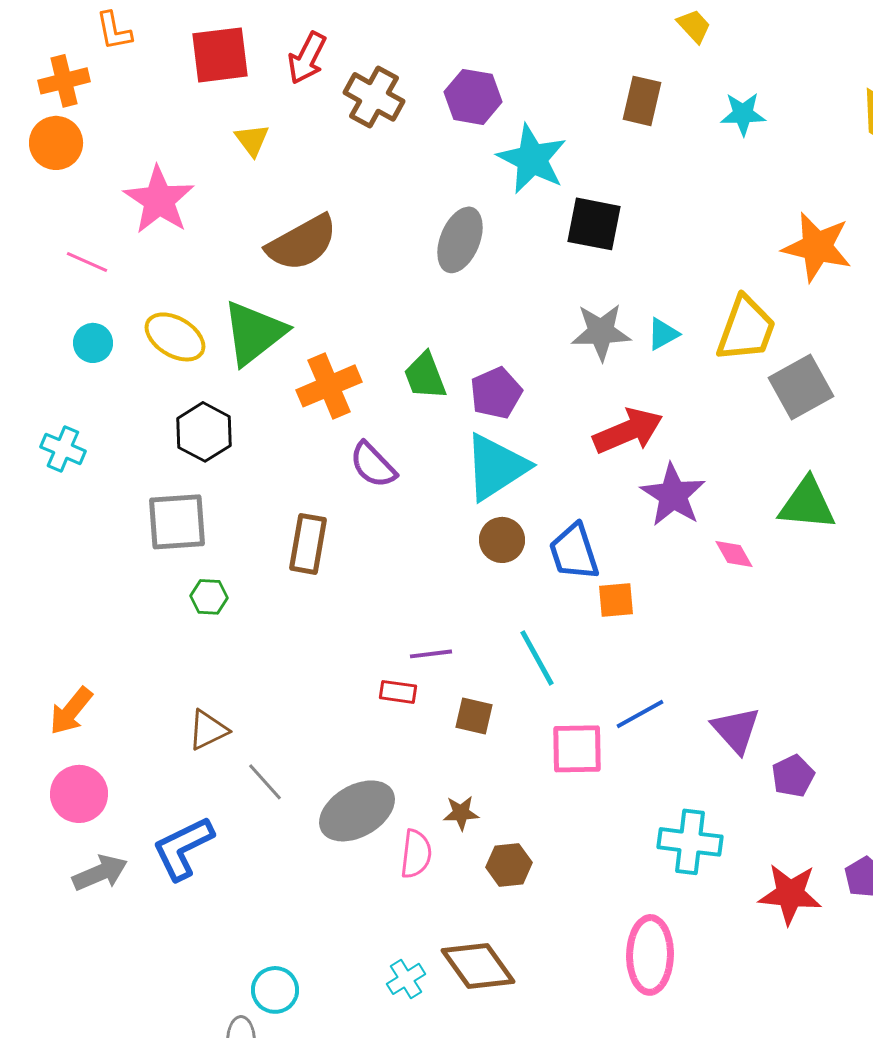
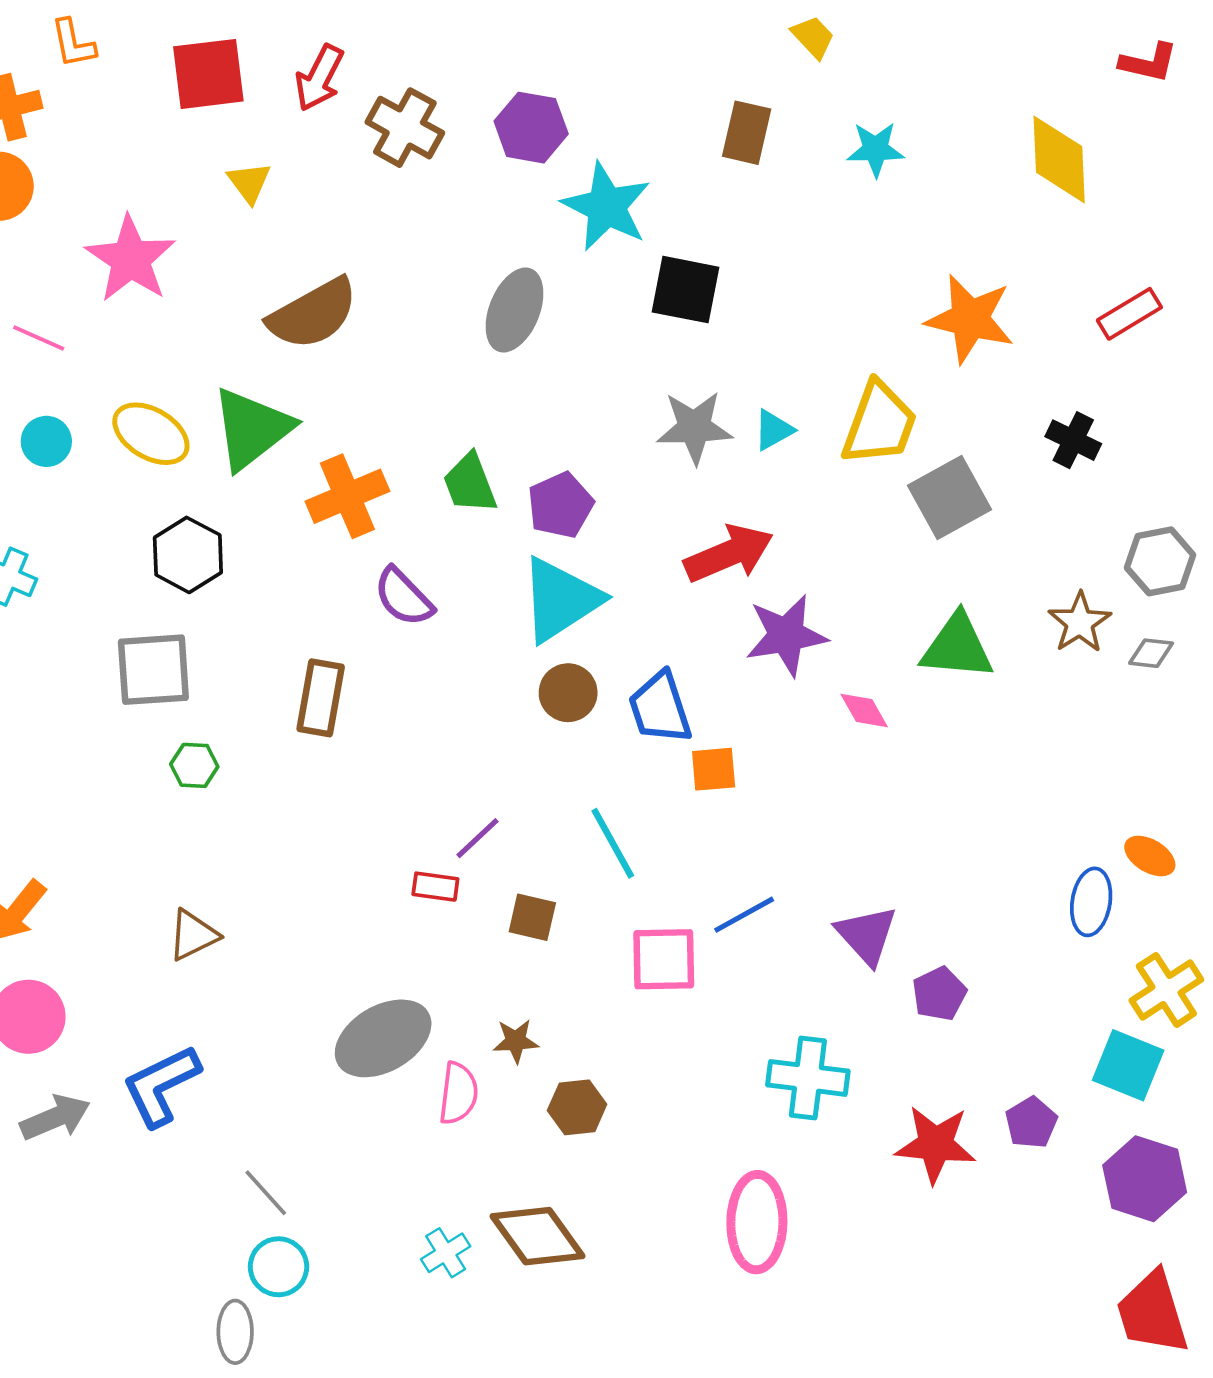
purple star: (673, 495) -> (786, 635), turned 30
purple line: (431, 654) -> (478, 838), turned -36
gray line: (265, 782) -> (266, 1193), moved

